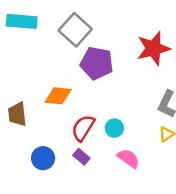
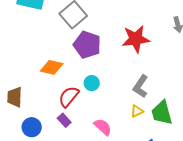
brown trapezoid: (17, 114) -> (15, 97), moved
cyan circle: (114, 128) -> (92, 83), moved
blue circle: (43, 158) -> (32, 127), moved

